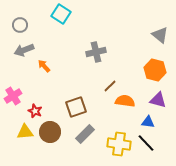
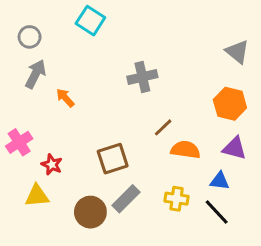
gray arrow: (24, 50) -> (35, 74), turned 138
brown circle: (50, 132) -> (90, 212), moved
yellow cross: (119, 144) -> (177, 199), moved, size x0.7

